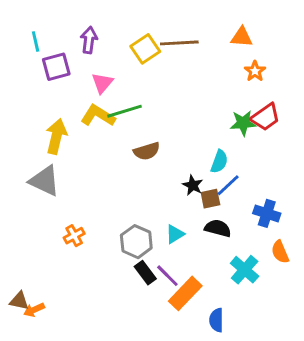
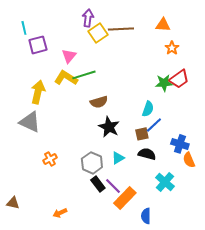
purple arrow: (89, 40) -> (88, 18), moved
black star: (193, 185) -> (109, 127), moved, size x1.5
orange semicircle: (280, 252) -> (189, 160), moved
orange arrow: (34, 310) -> (60, 213), moved

